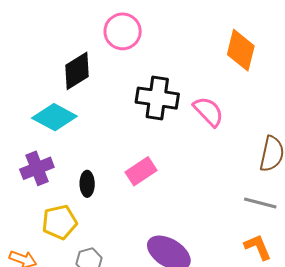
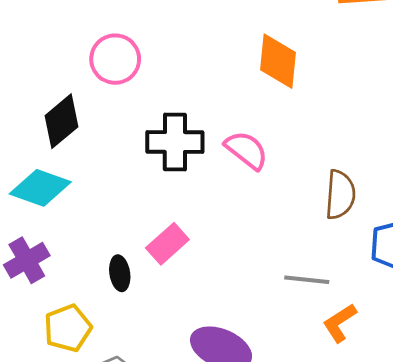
black ellipse: (87, 184) -> (120, 273), moved
gray line: (260, 203) -> (307, 280), moved
orange L-shape: (258, 247) -> (340, 323), turned -92

